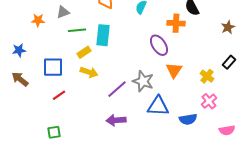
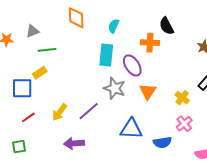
cyan rectangle: (103, 35) -> (106, 55), moved
yellow rectangle: (84, 52) -> (40, 73), moved
yellow arrow: (89, 72) -> (60, 112), moved, turned 108
gray star: (143, 81) -> (115, 88), moved
purple arrow: (116, 120) -> (74, 143), moved
green square: (54, 132) -> (19, 147), moved

